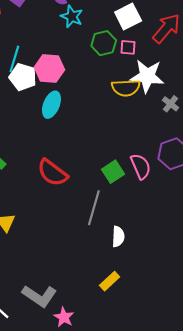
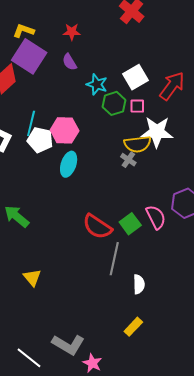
cyan star: (72, 17) -> (97, 84), moved
gray cross: (170, 104) -> (128, 160), moved
red semicircle: (52, 173) -> (97, 227), moved

